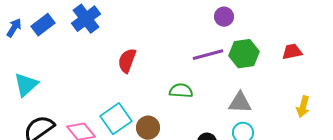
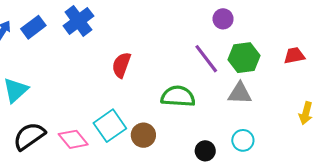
purple line: (208, 55) -> (206, 59), turned 68
green semicircle: (181, 91) -> (178, 96), size x1.4
gray triangle: (240, 103) -> (240, 93), moved

